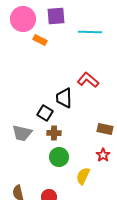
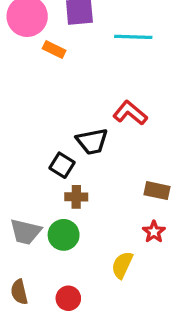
black trapezoid: (64, 98) -> (92, 141), turned -100
gray trapezoid: (22, 133) -> (26, 232), moved
green circle: (59, 157) -> (64, 235), moved

